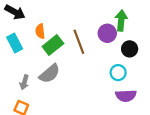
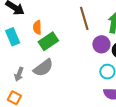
purple circle: (107, 33) -> (101, 44), moved
brown line: (79, 42) -> (84, 18), moved

